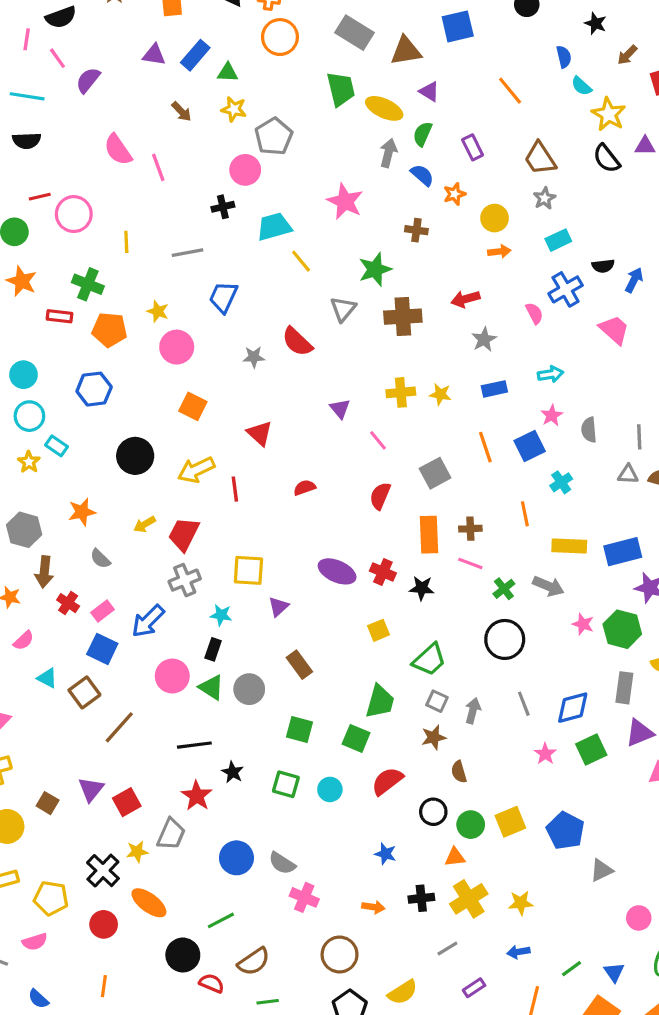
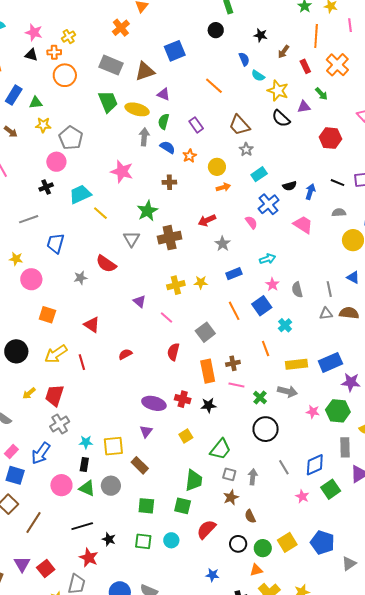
yellow square: (248, 570) -> (113, 446), moved
purple triangle: (278, 607) -> (146, 431), moved

